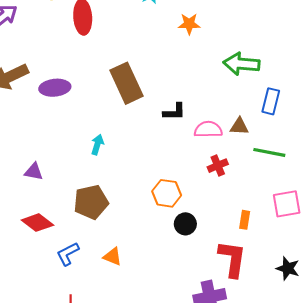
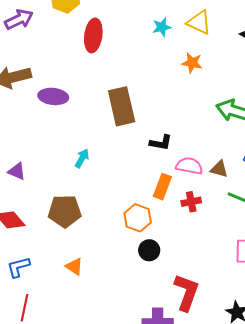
orange rectangle: (245, 220) -> (162, 187), moved, size x1.4
blue L-shape: (68, 254) -> (18, 267), moved

